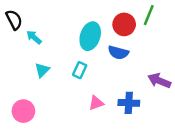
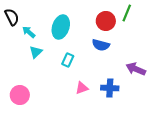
cyan ellipse: (90, 36) -> (61, 27), moved
cyan triangle: (42, 70) -> (36, 52), moved

